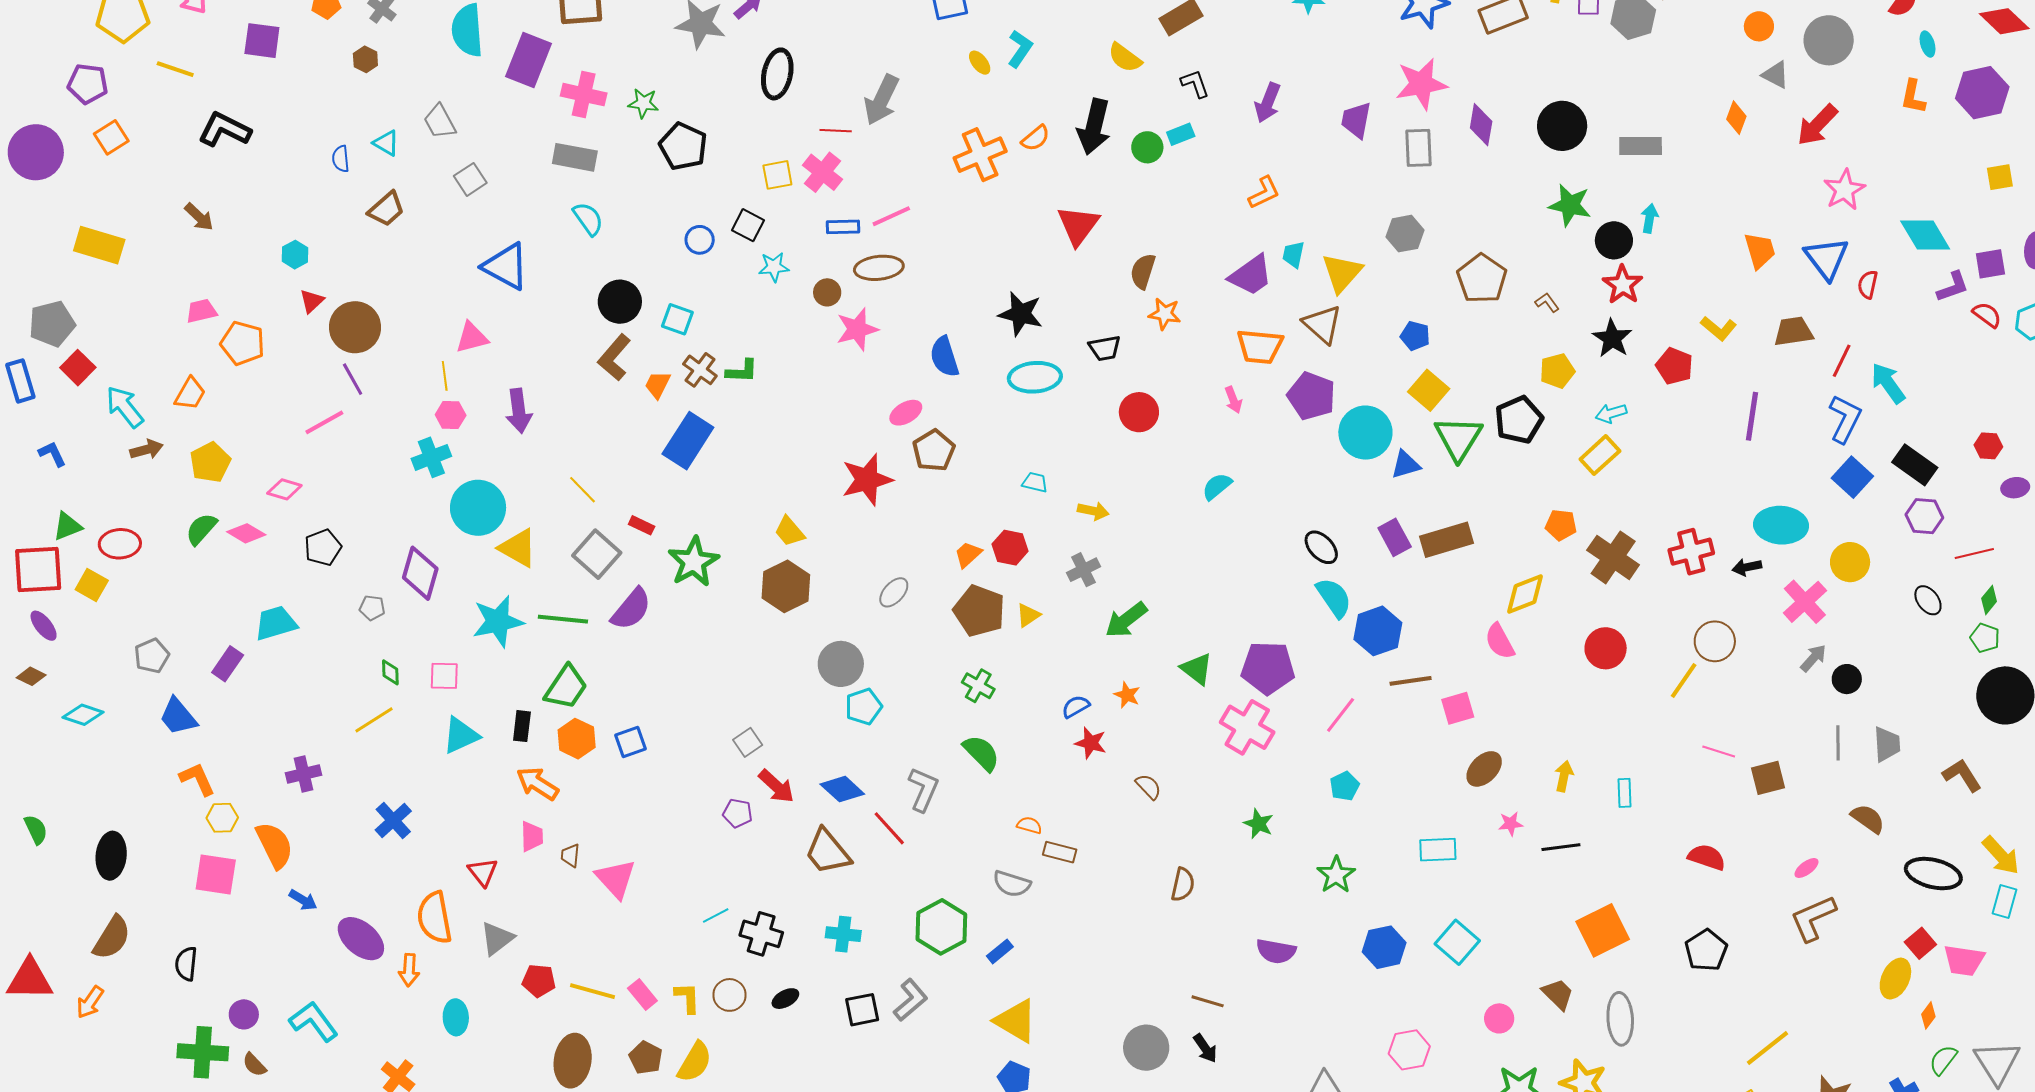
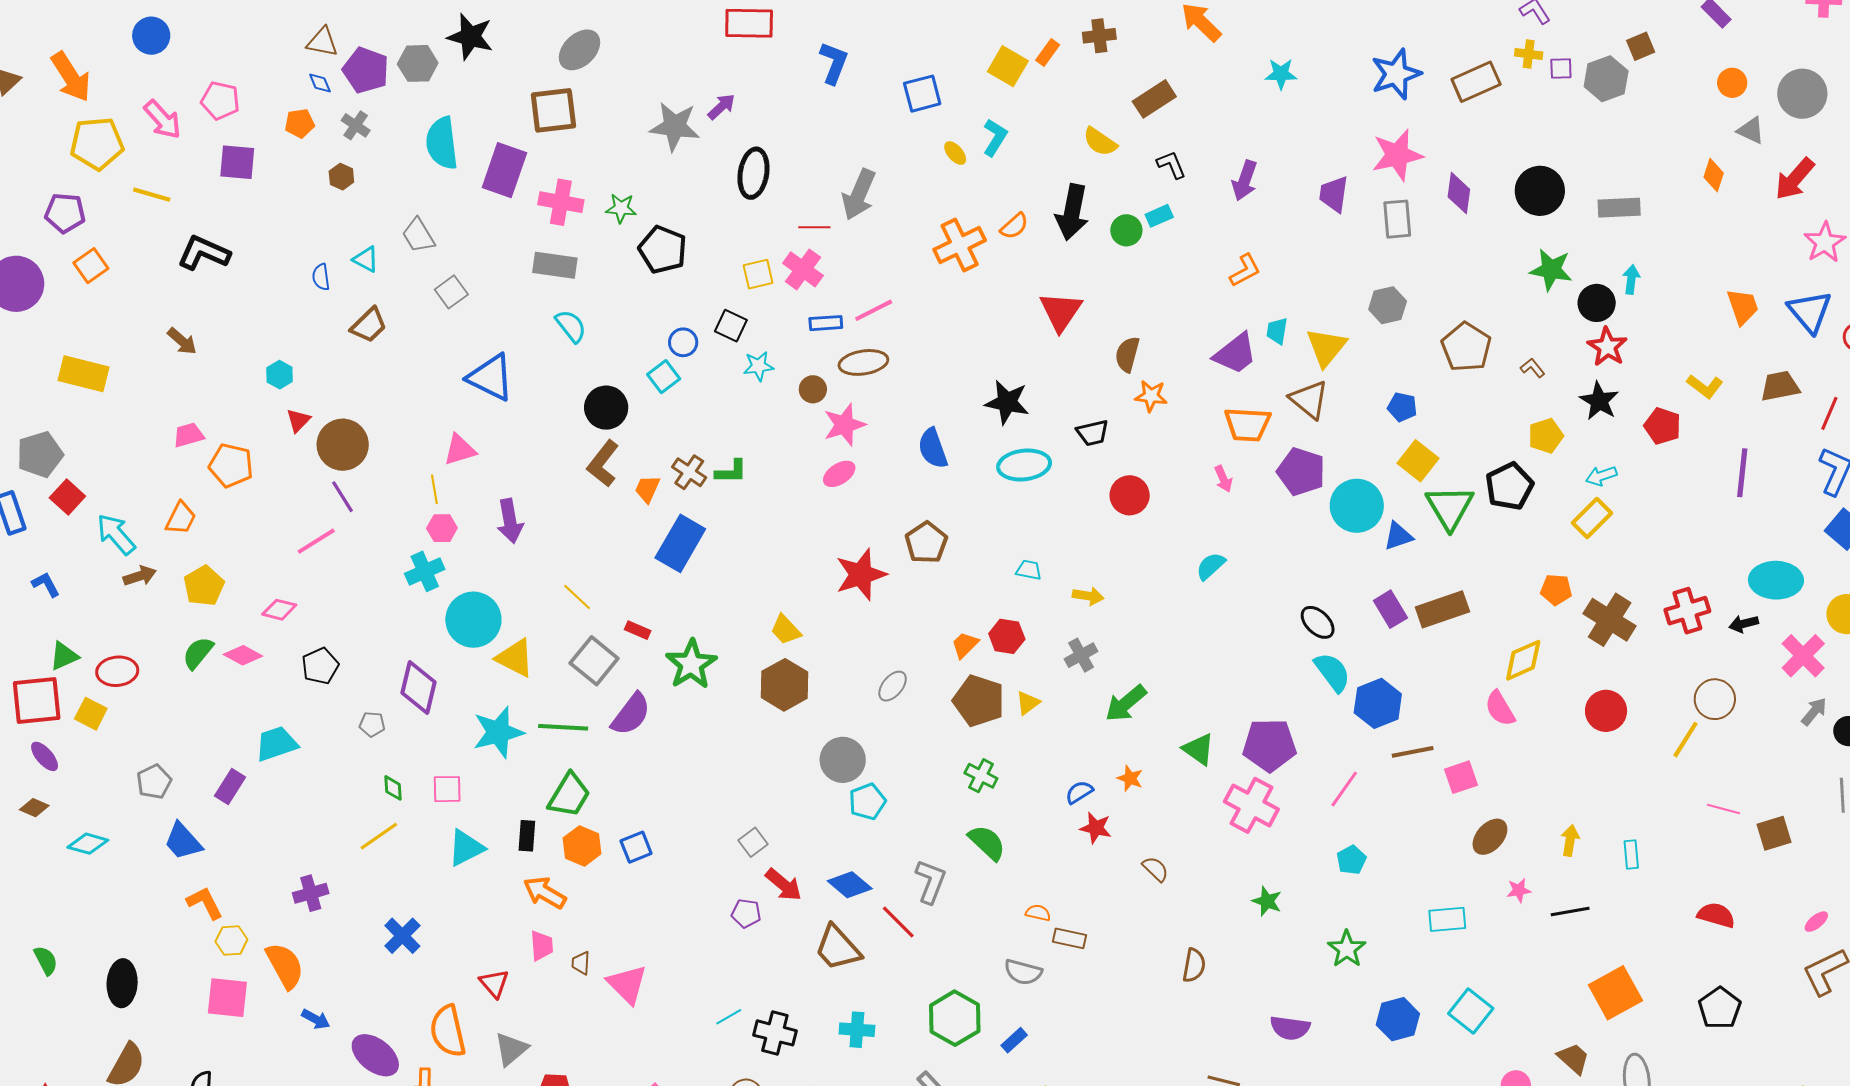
cyan square: (677, 319) -> (664, 377), moved, turned 36
pink ellipse: (906, 413) -> (839, 474), moved

